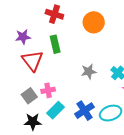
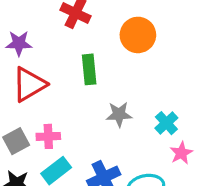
green rectangle: (55, 44) -> (89, 69), moved
red triangle: (32, 61) -> (29, 84), turned 30

